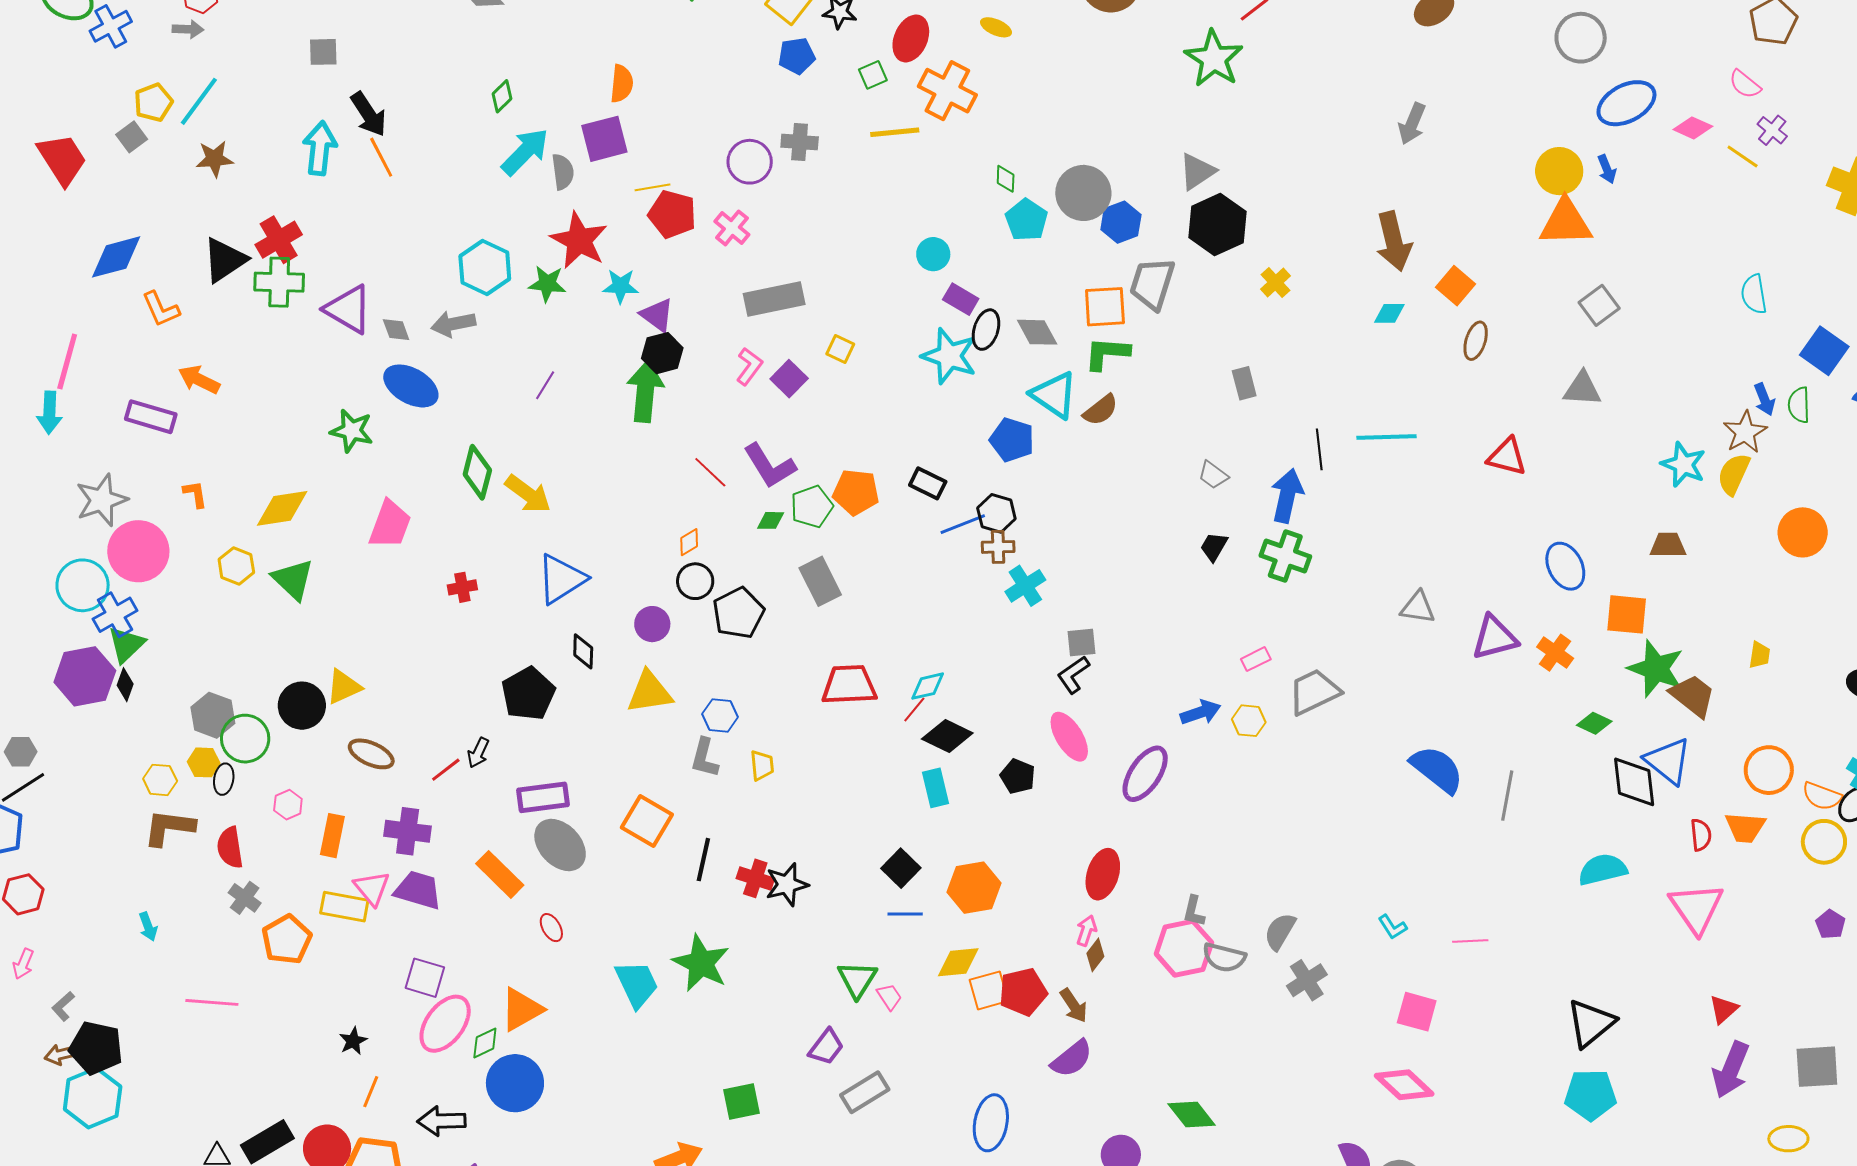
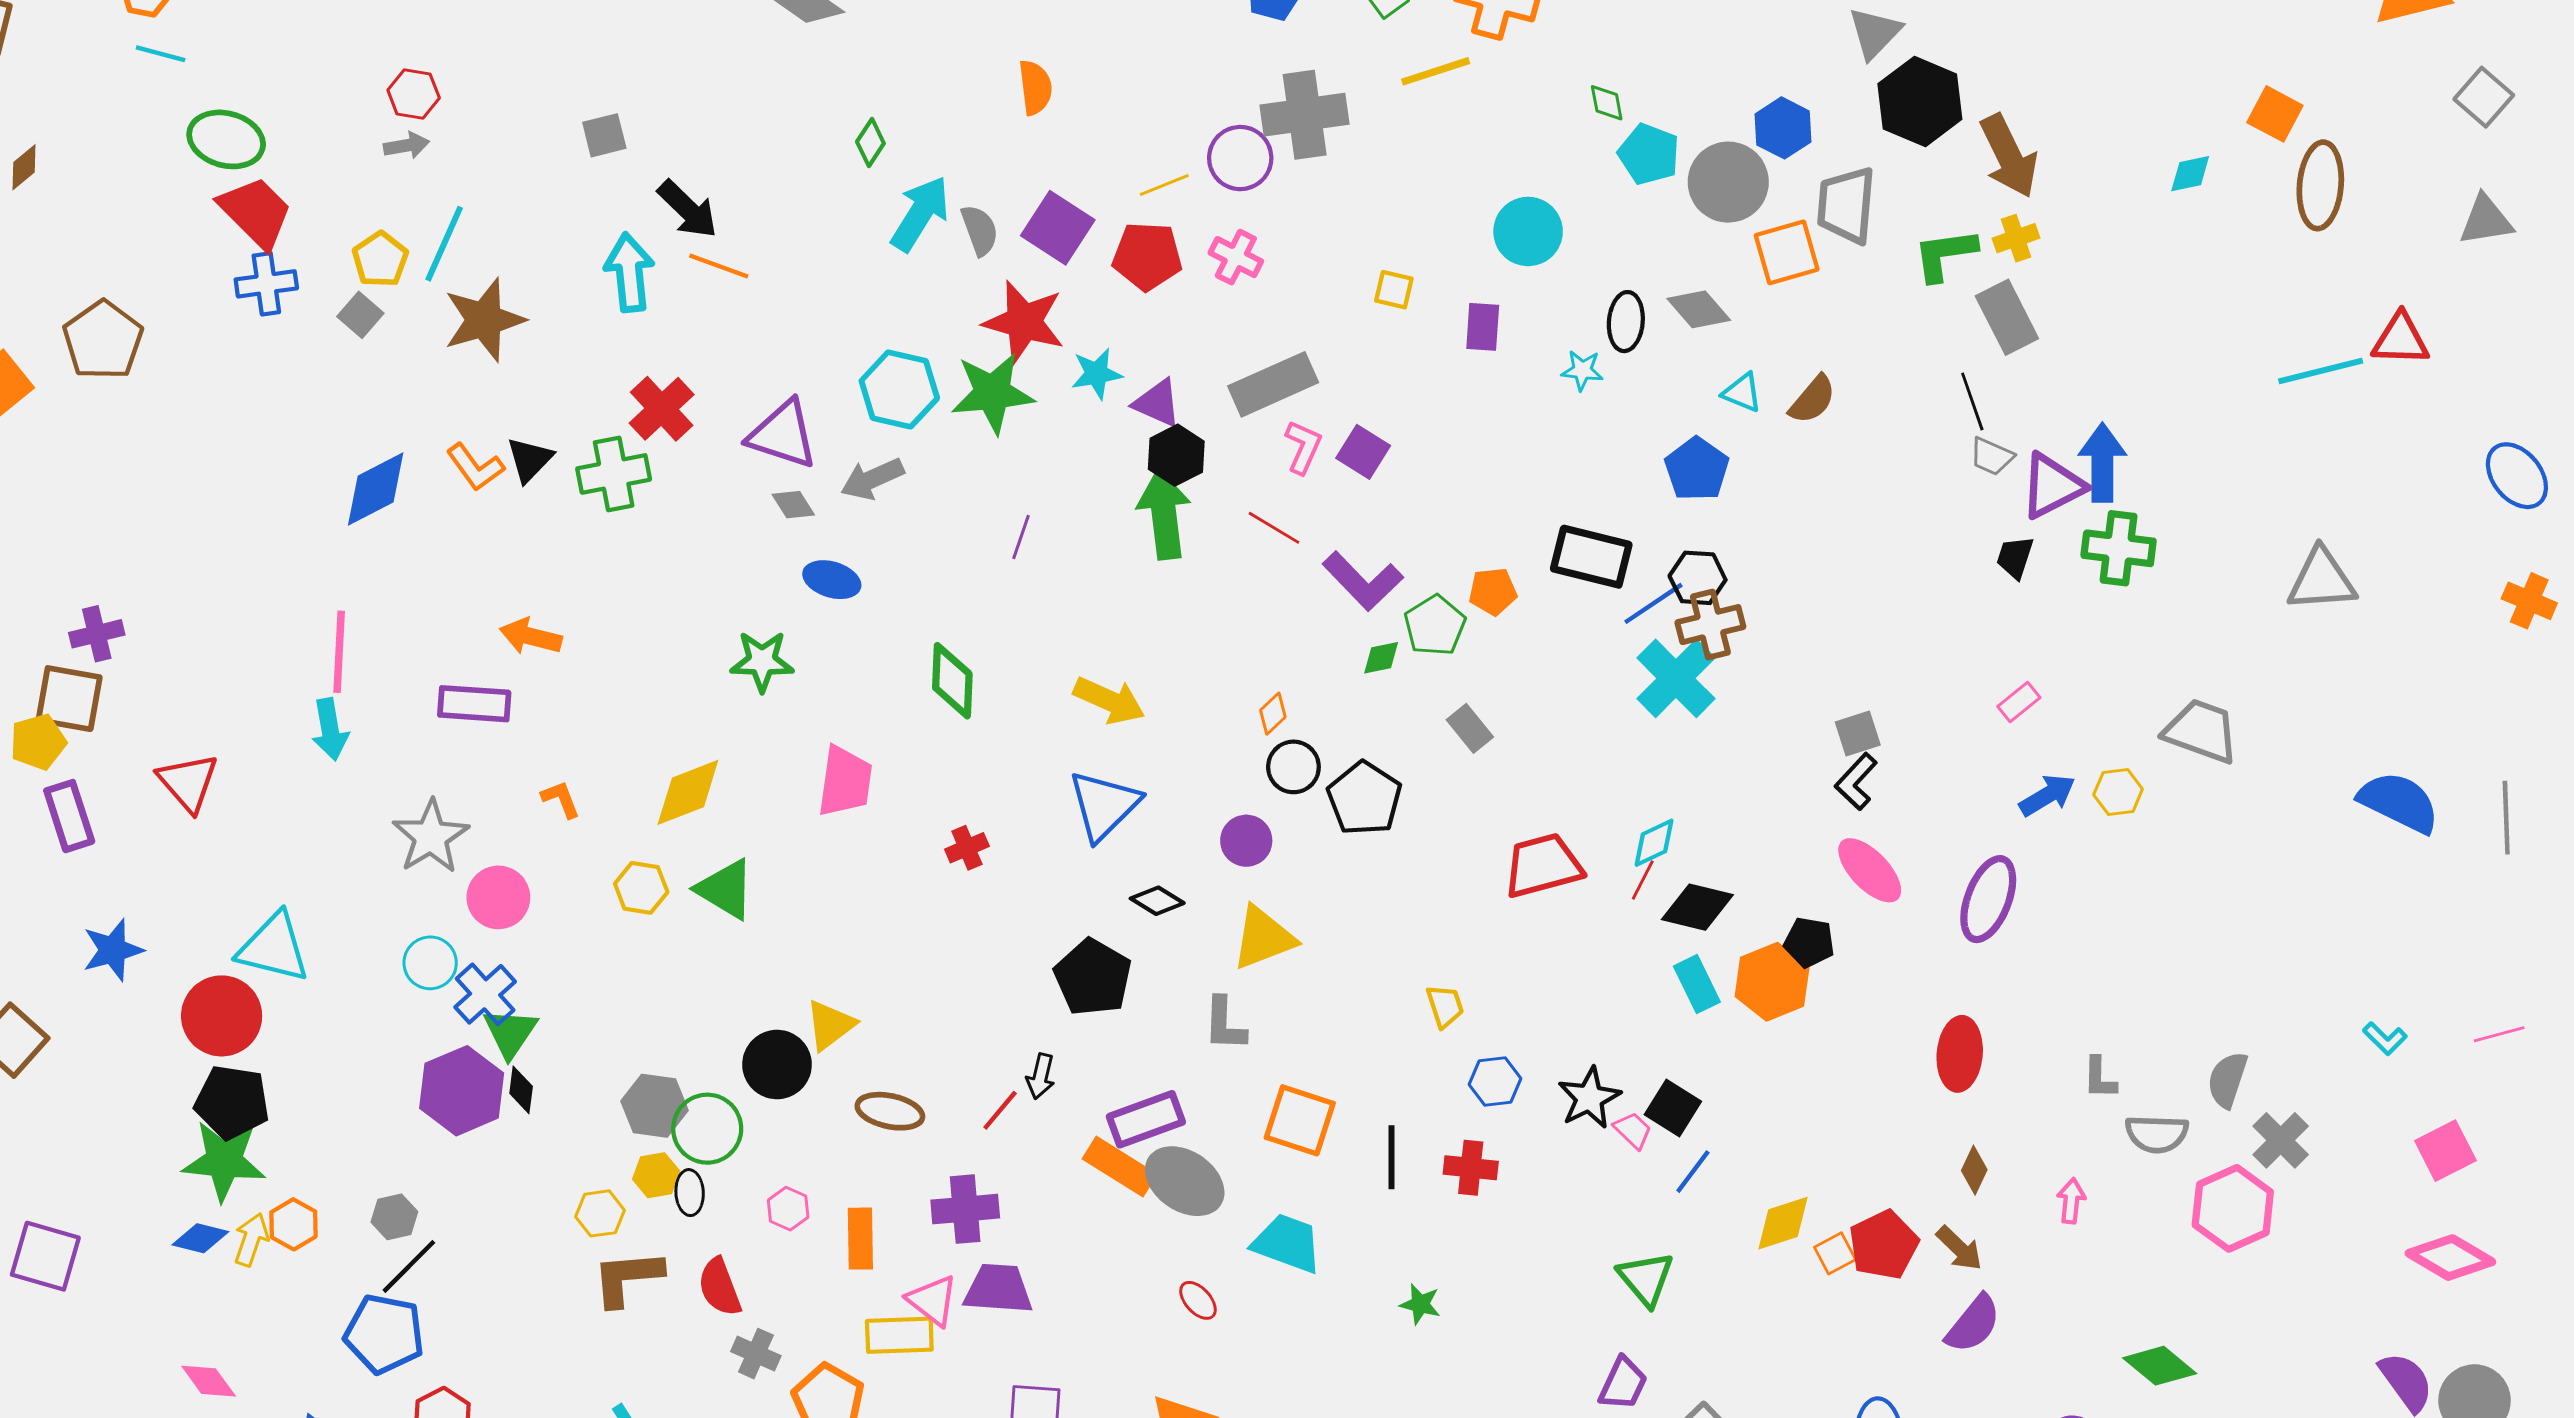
blue cross: (111, 26) -> (266, 284), moved, turned 33
purple square: (604, 139) -> (1058, 228), moved, turned -30
gray cross: (800, 142) -> (1305, 115), size x1.6
orange line: (381, 157) -> (719, 266), turned -30
red trapezoid: (62, 159) -> (256, 212), moved
brown star: (215, 159) -> (484, 320), size x1.5
yellow line: (653, 187) -> (1164, 185), moved
gray circle: (1083, 193) -> (1728, 182), moved
red cross: (279, 240) -> (662, 409), moved
brown arrow: (1394, 241) -> (2009, 156), moved
cyan circle: (933, 254) -> (1528, 231), size x1.4
black triangle: (225, 260) -> (530, 460), size x0.7
yellow cross: (1275, 282) -> (2016, 238), moved, turned 36
green star: (547, 284) -> (992, 393), size x1.5
gray rectangle: (774, 299) -> (1273, 384), moved
purple rectangle: (961, 299) -> (1483, 327), moved, turned 76
orange L-shape: (161, 309) -> (475, 467), moved
purple triangle: (348, 309) -> (783, 434), moved
brown ellipse: (1476, 341) -> (2320, 185), size x1.5
yellow square: (840, 349) -> (1394, 290), moved
green L-shape: (1107, 353) -> (1945, 254), moved
cyan star: (949, 356) -> (1582, 370), size x0.5
gray rectangle: (1244, 383) -> (2007, 317), size x1.5
blue ellipse: (411, 386) -> (832, 580), size x0.7
cyan triangle: (1054, 395) -> (1742, 393), size x0.6
cyan line: (1386, 437) -> (2321, 371), moved
blue pentagon: (1012, 440) -> (1697, 469), turned 30
black line: (1319, 449) -> (1972, 402), moved
red line: (710, 472) -> (1274, 528), moved
black rectangle: (928, 483) -> (1591, 557), size x1.5
orange pentagon: (856, 492) -> (1493, 591), size x0.7
yellow arrow: (528, 494) -> (1109, 700), moved
brown cross: (998, 547) -> (1710, 625), size x1.4
pink circle: (138, 551) -> (498, 897), size x0.7
gray rectangle: (820, 581) -> (1470, 728), size x0.7
cyan circle: (83, 585) -> (430, 963), size x0.7
cyan cross: (1025, 586) -> (1676, 678), moved, size x1.4
gray triangle: (1418, 607) -> (2321, 580), size x1.4
purple triangle: (1495, 638) -> (2052, 486), moved
black diamond: (583, 651) -> (1157, 901), turned -48
pink rectangle: (1256, 659) -> (2019, 702), moved
gray trapezoid: (1314, 692) -> (2201, 731), turned 58
blue hexagon: (720, 716) -> (1495, 1081), moved
gray L-shape: (704, 758) -> (1225, 1024), moved
orange rectangle: (500, 874) -> (1120, 1167), moved
black star: (787, 885) -> (1589, 1098), moved
orange hexagon: (974, 888) -> (1772, 982), moved
blue line: (905, 914) -> (1693, 1172), turned -40
pink arrow: (1086, 931) -> (2071, 1201), moved
pink hexagon: (1184, 948) -> (2233, 1208), moved
green star: (701, 963) -> (1420, 1304), size x0.5
cyan trapezoid: (637, 984) -> (1287, 1243), moved, turned -32
orange square: (989, 990) -> (1835, 1253), size x0.7
pink trapezoid: (889, 997) -> (1633, 1130), moved
pink square: (1417, 1012) -> (2445, 1151), turned -30

